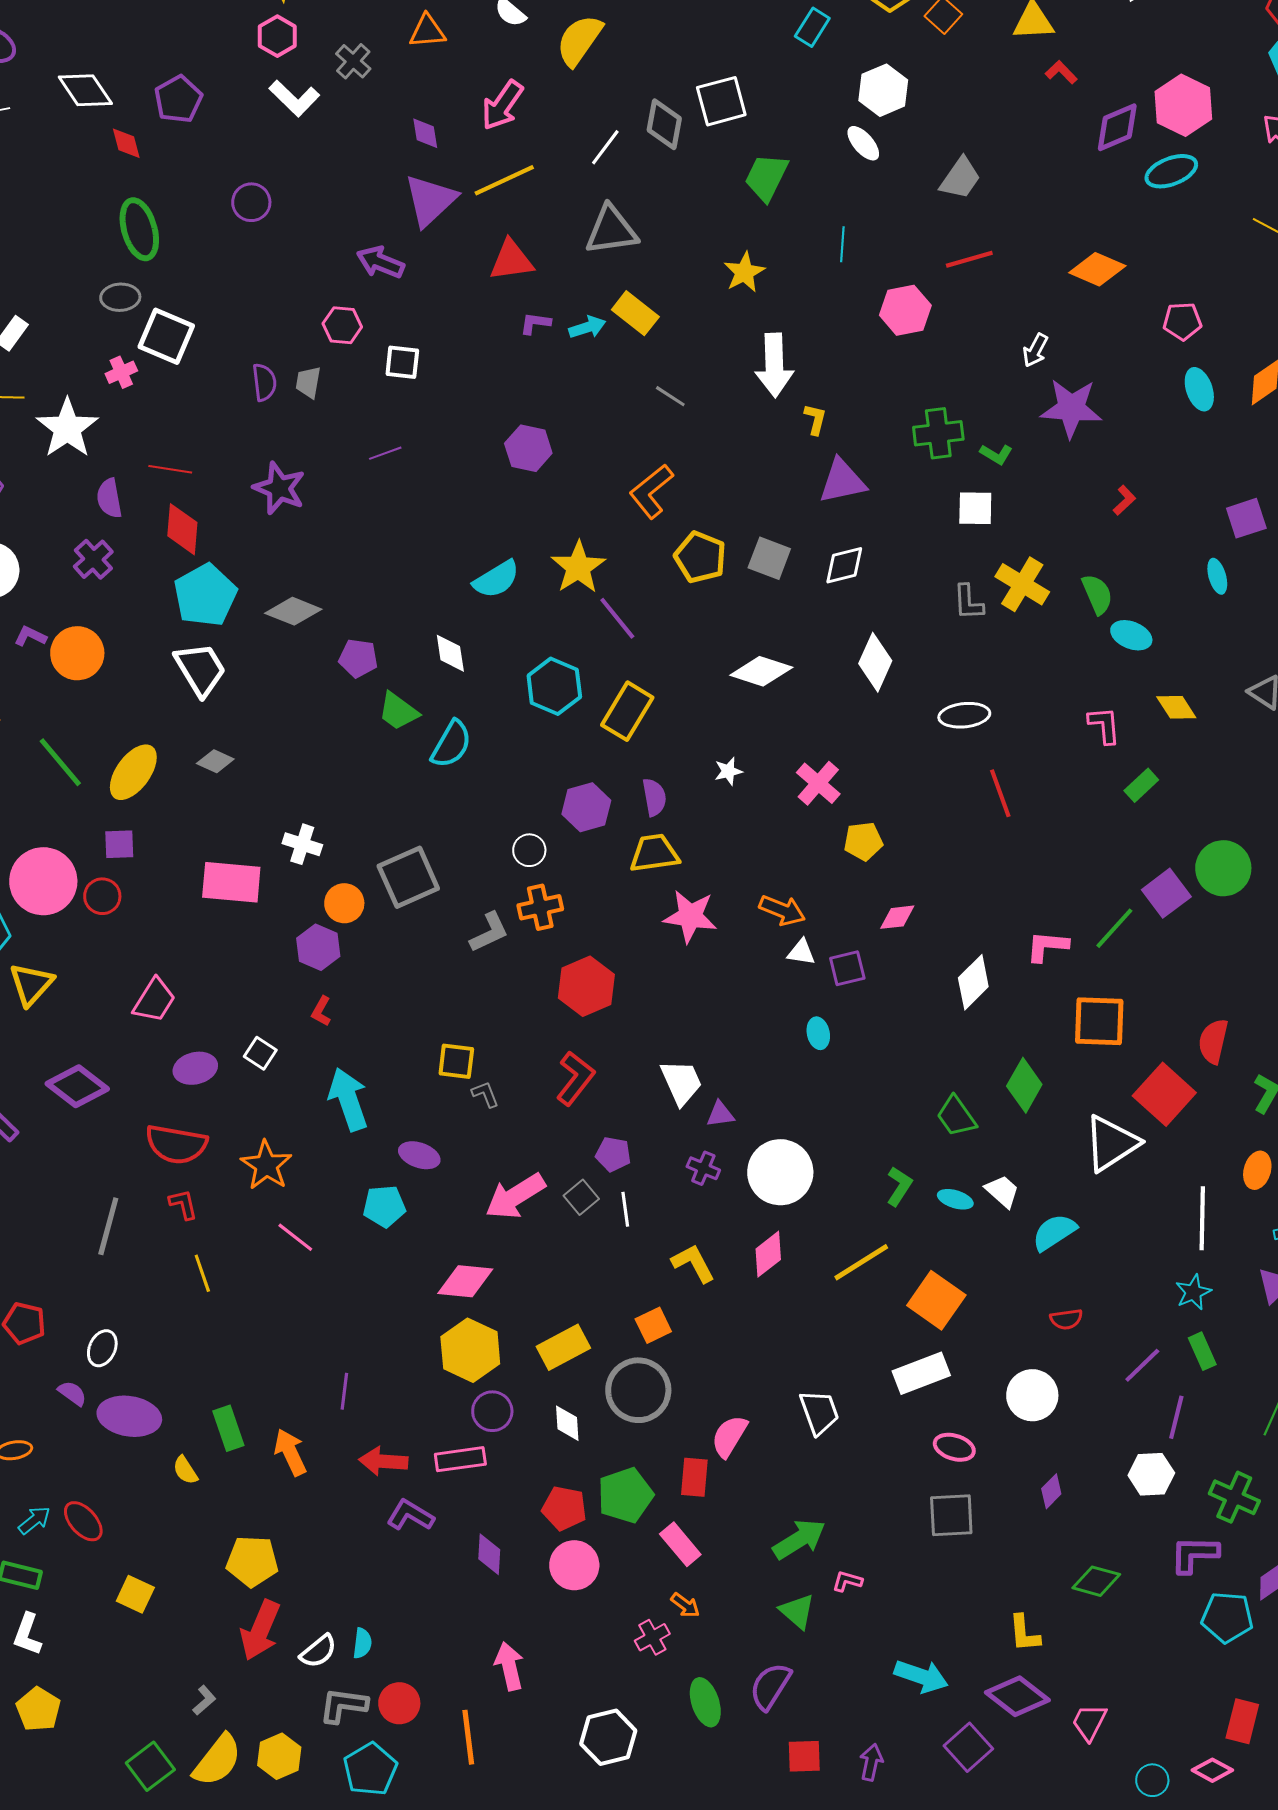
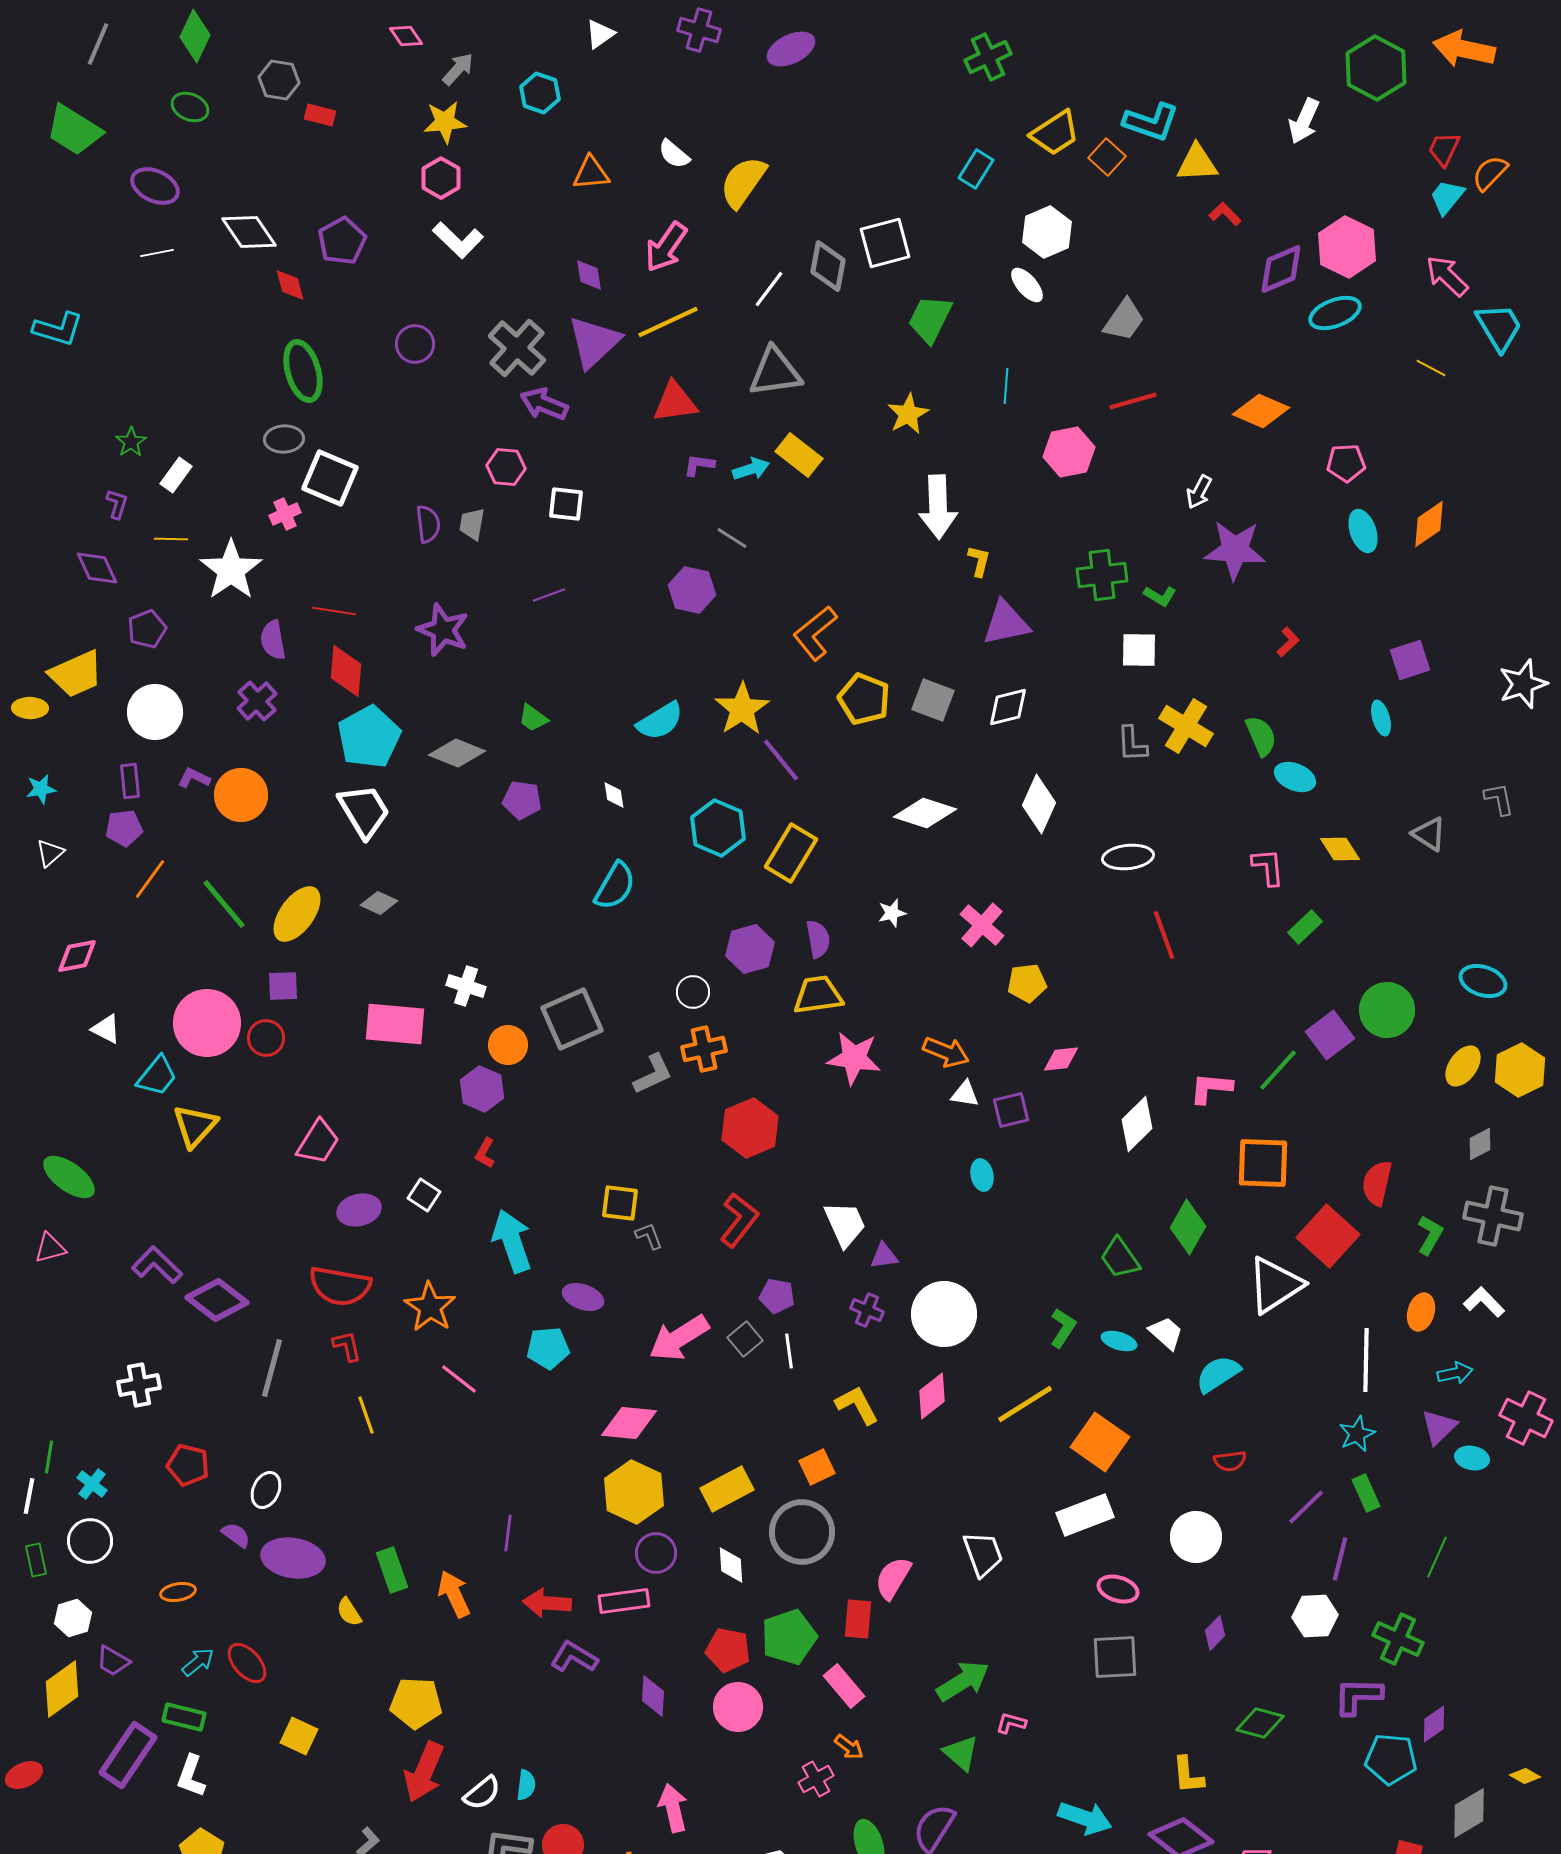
gray cross: (353, 61) -> (517, 348), moved, size x1.6
gray line: (670, 396) -> (732, 538), moved
white diamond: (450, 653) -> (614, 795), size x0.7
green trapezoid: (398, 711) -> (533, 718), moved, size x0.7
purple diamond: (77, 1086) -> (217, 1300), moved

